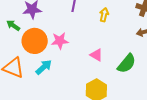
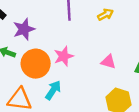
yellow arrow: (104, 15) -> (105, 15), turned 64

